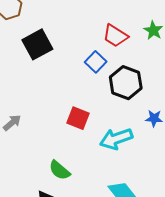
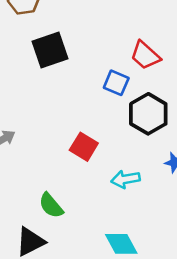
blue square: (96, 62) -> (116, 83), turned -30
cyan arrow: (116, 139) -> (125, 179), size x0.7

